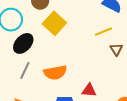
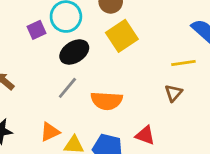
brown triangle: (116, 49) -> (173, 93), moved

